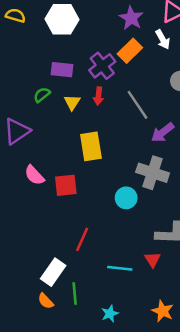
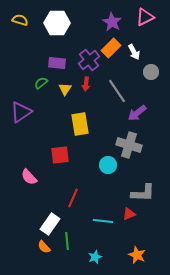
white arrow: (163, 39) -> (134, 52), moved
pink semicircle: (34, 175) -> (29, 177), moved
red triangle: (153, 259) -> (129, 214), turned 40

